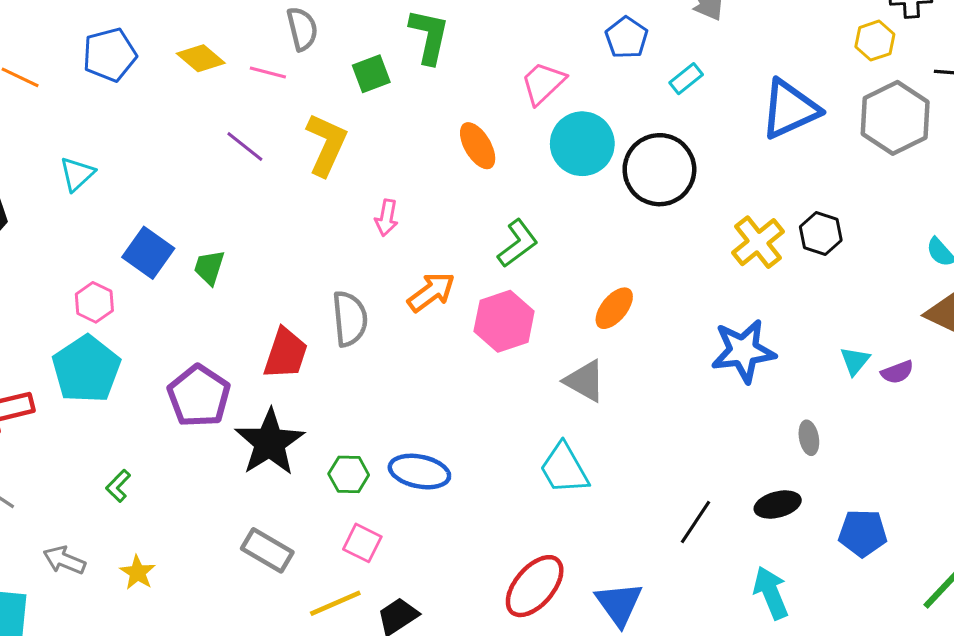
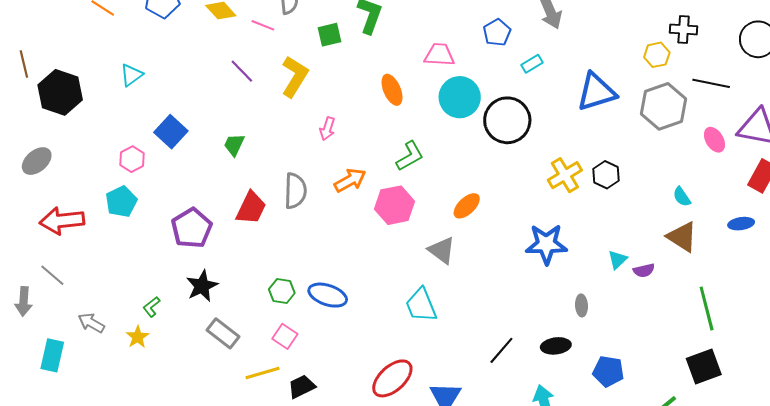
pink trapezoid: (543, 83) -> (439, 55), turned 40
green trapezoid: (209, 267) -> (234, 145), moved
cyan pentagon: (86, 369) -> (121, 202), size x0.7
black star: (270, 442) -> (202, 286), moved, size x0.7
green L-shape: (118, 486) -> (152, 307), moved

